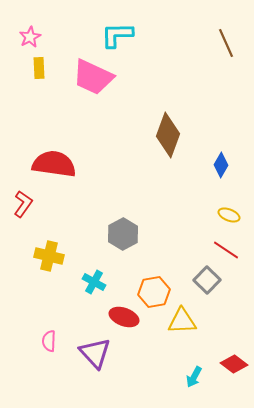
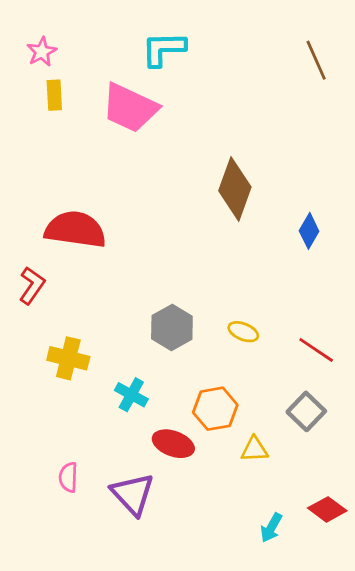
yellow ellipse: (229, 215) -> (243, 332), moved
gray square: (207, 280) -> (306, 411), moved
yellow triangle: (182, 321) -> (254, 449), size x0.7

